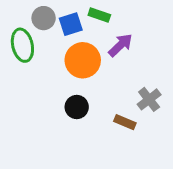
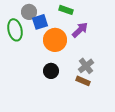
blue square: (71, 24) -> (40, 22), moved
gray cross: (149, 99) -> (86, 66), moved

